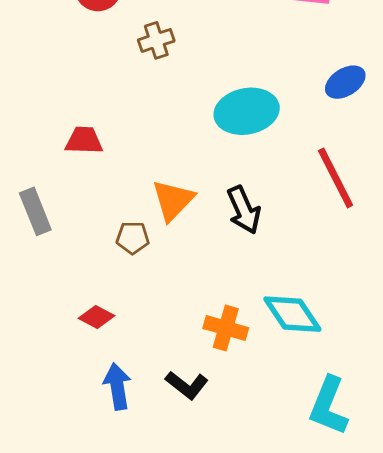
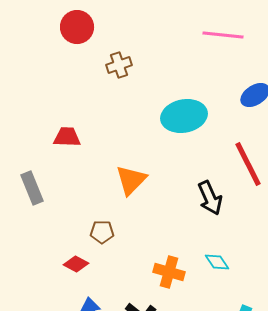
black arrow: (244, 210) -> (210, 198), moved
brown pentagon: (133, 238) -> (102, 232), moved
cyan diamond: (292, 314) -> (217, 262), size x0.6

